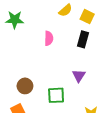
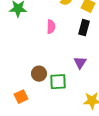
brown circle: (25, 86) -> (39, 74), moved

